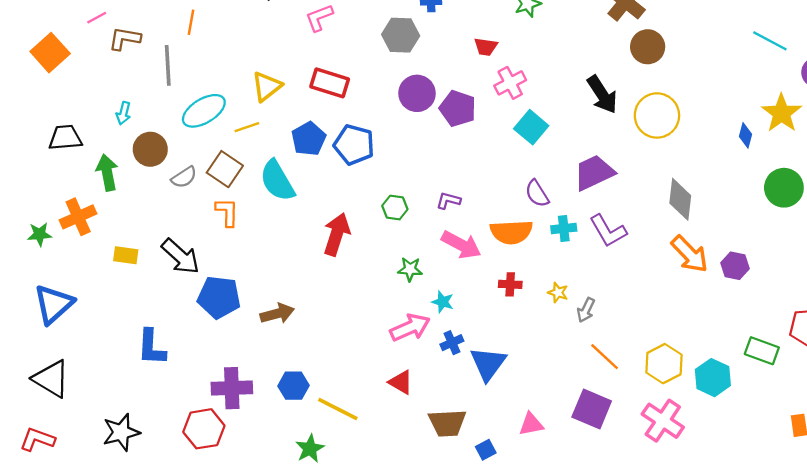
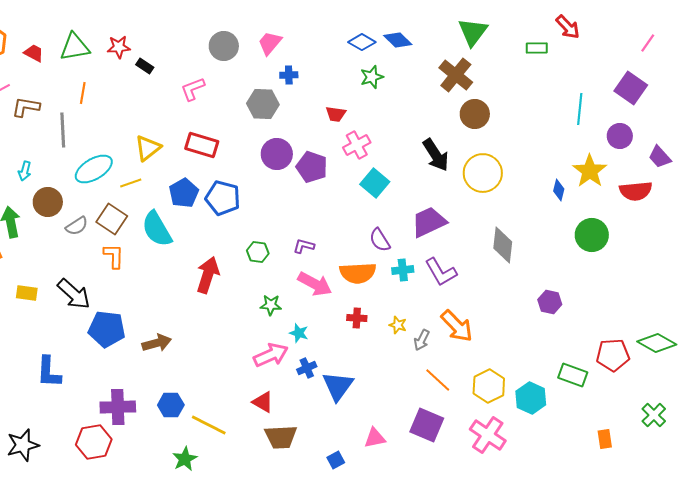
cyan line: (770, 41) -> (580, 109), turned 68
orange arrow: (690, 254) -> (457, 326), moved
brown trapezoid: (447, 423) -> (281, 437), moved

